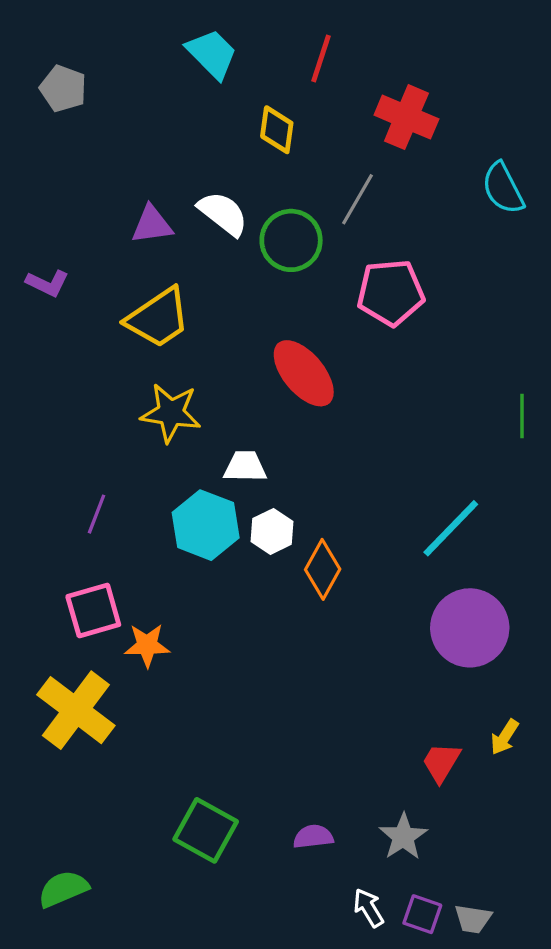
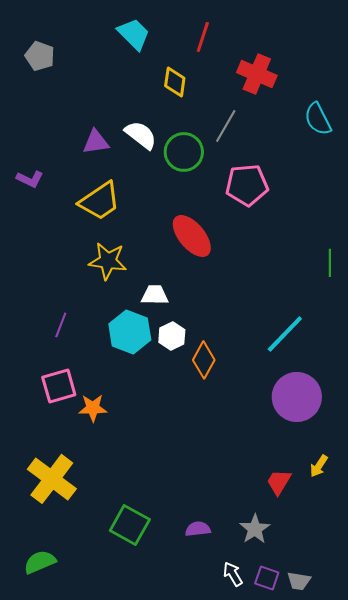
yellow cross: (76, 710) -> (52, 479), moved

